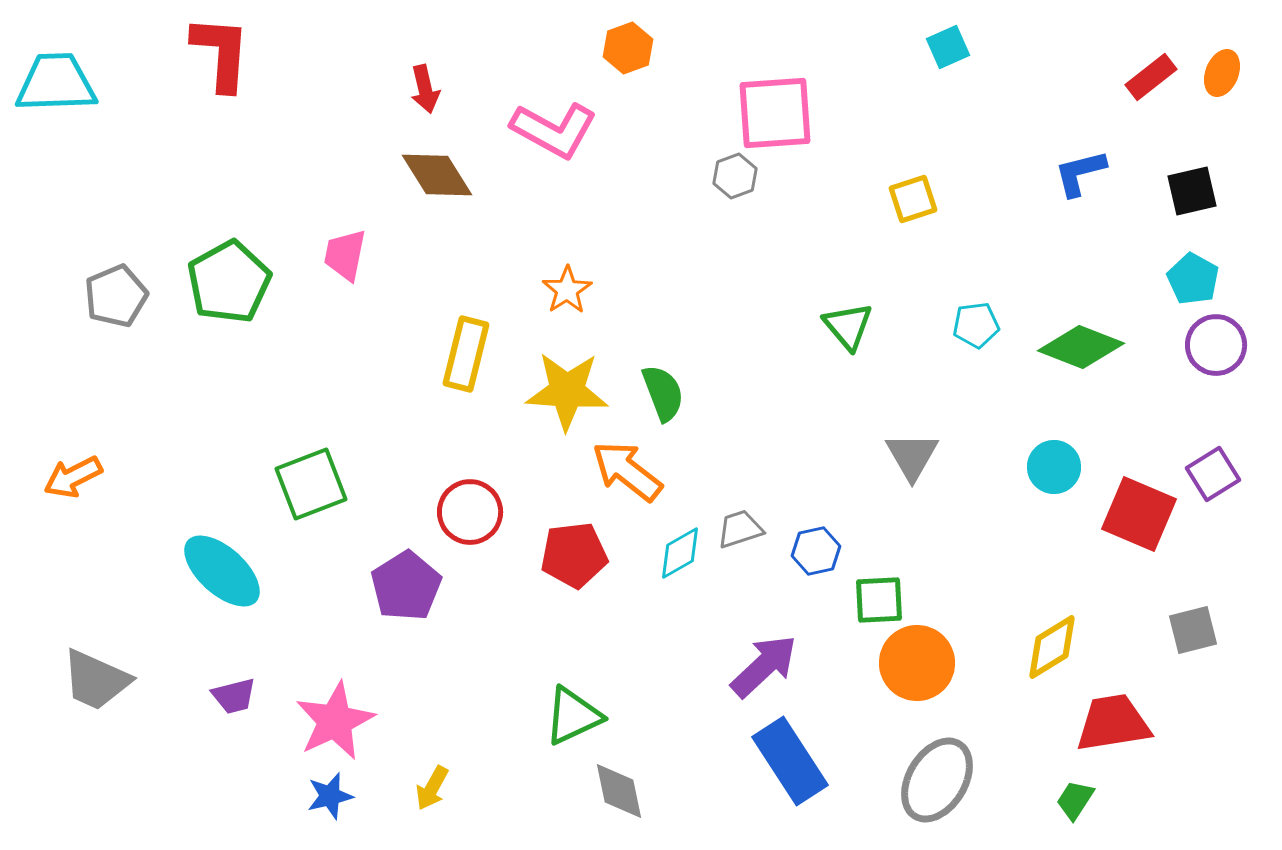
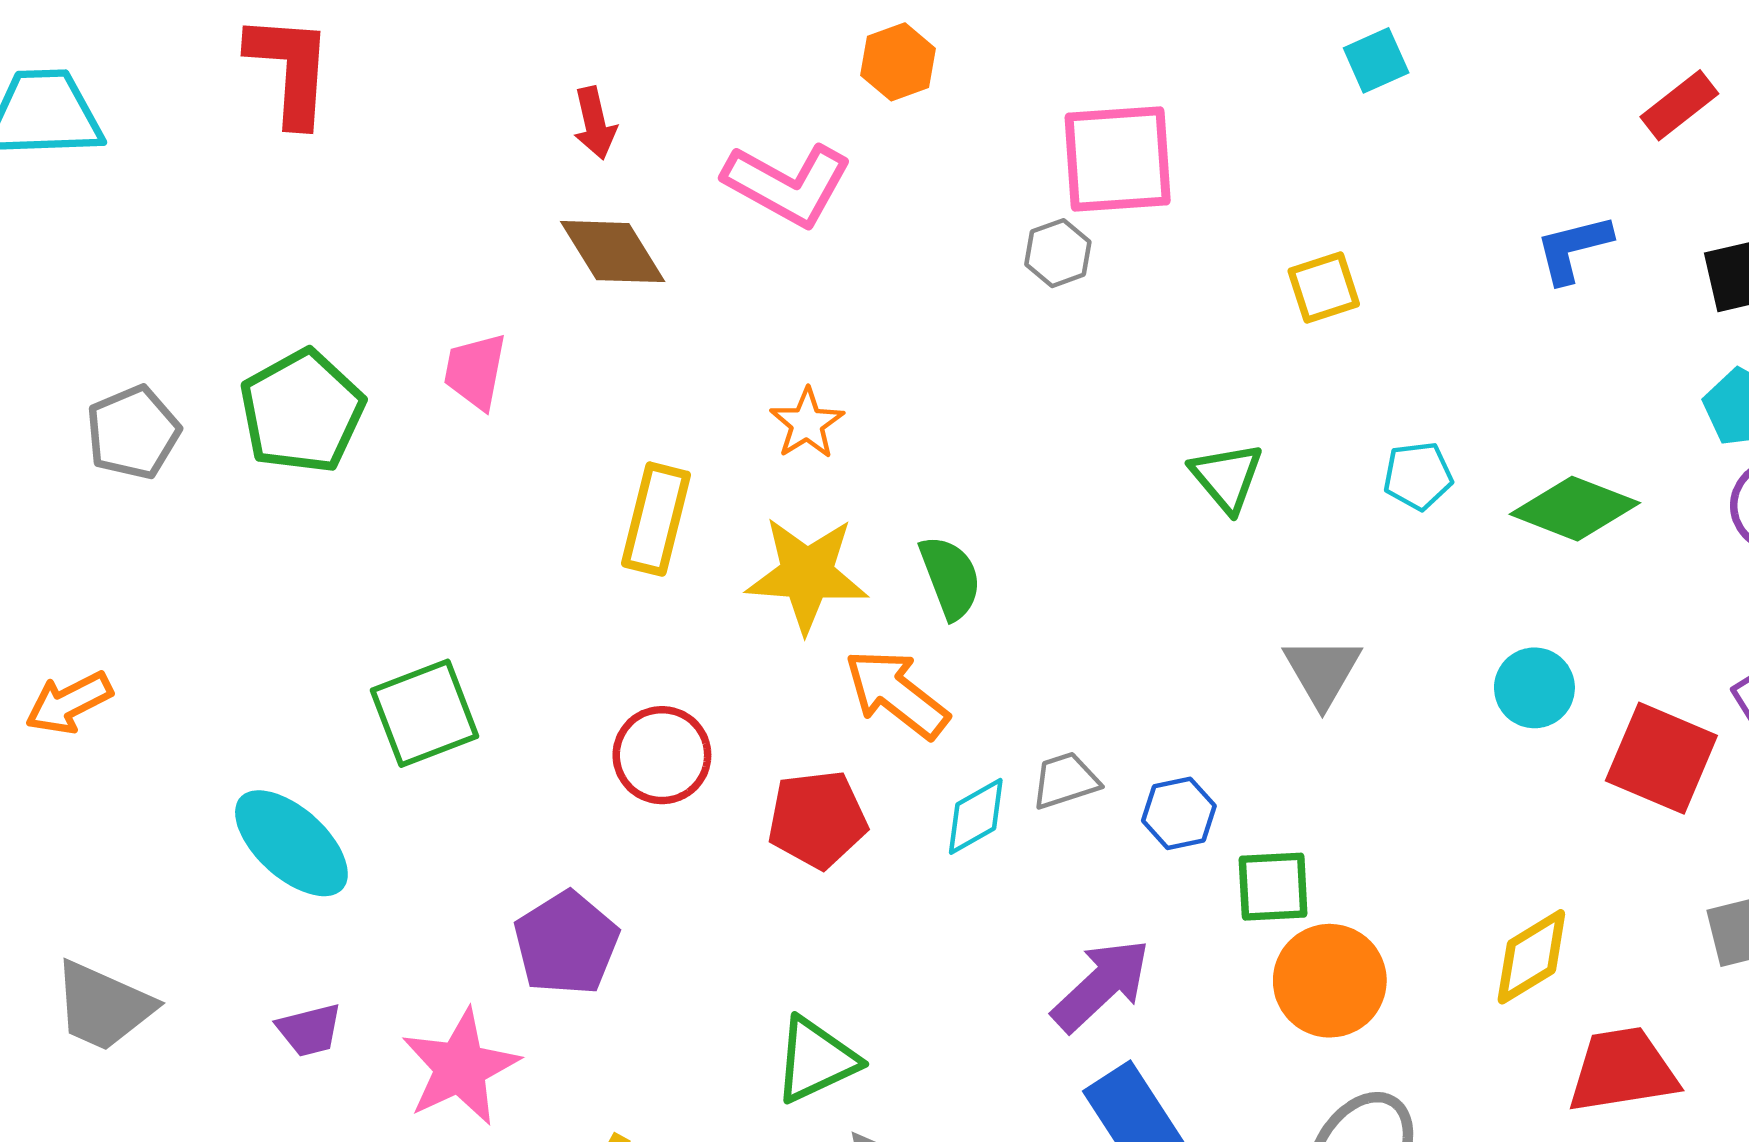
purple pentagon: (406, 586) -> (566, 943), moved

